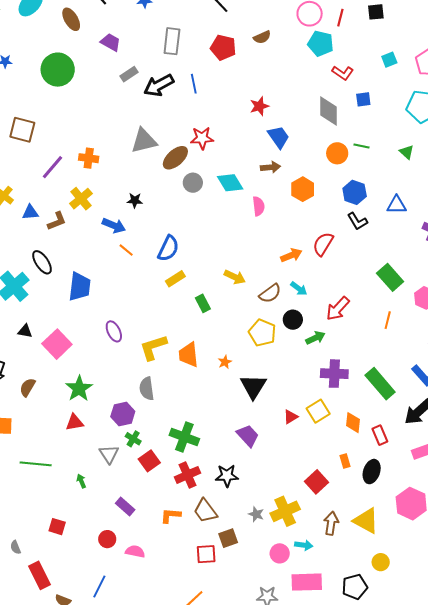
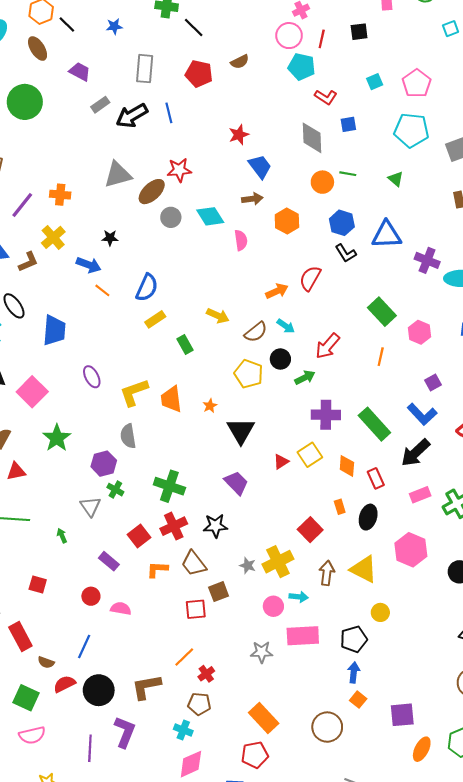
blue triangle: (397, 205) -> (387, 235), size x1.4
red triangle: (75, 422) -> (16, 471), moved
red square: (149, 461) -> (139, 536), moved

